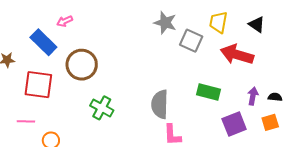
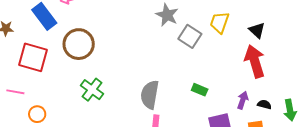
red arrow: (237, 55) -> (255, 61), moved, turned 48
green rectangle: (209, 92) -> (200, 90), size x0.7

